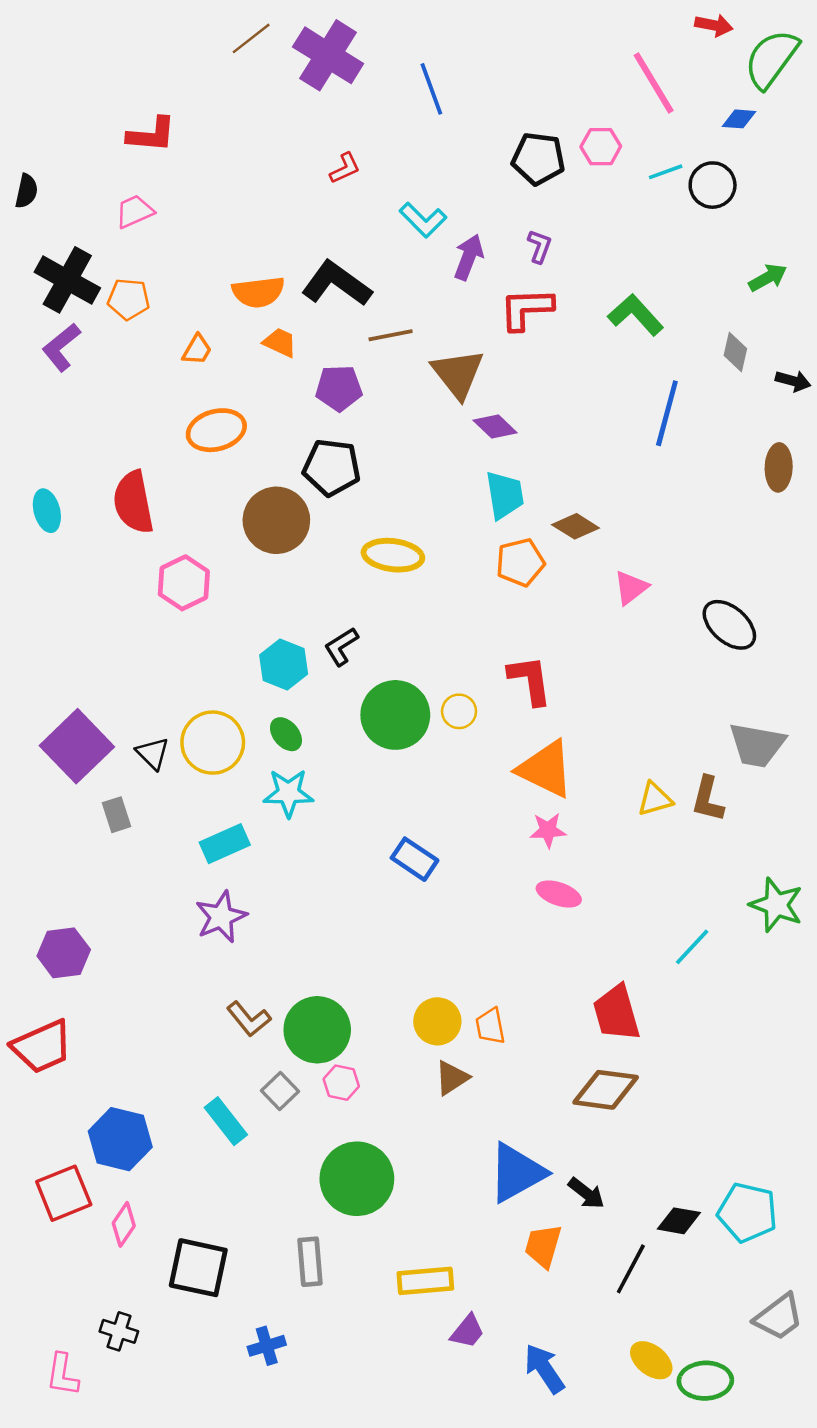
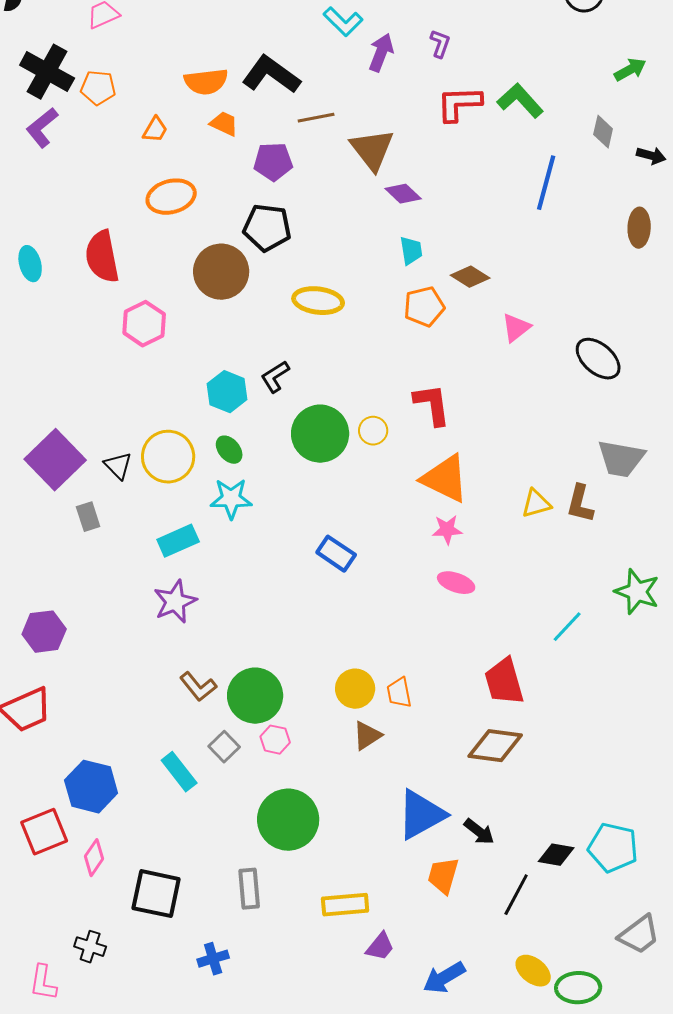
red L-shape: (526, 309) -> (459, 104), moved
cyan trapezoid: (505, 495) -> (411, 251), size x0.7
blue arrow: (544, 1369) -> (444, 978), turned -87

